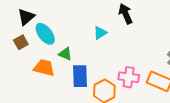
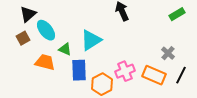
cyan triangle: (100, 33) -> (91, 40), moved, size x1.6
pink cross: (129, 77) -> (125, 71), turned -30

